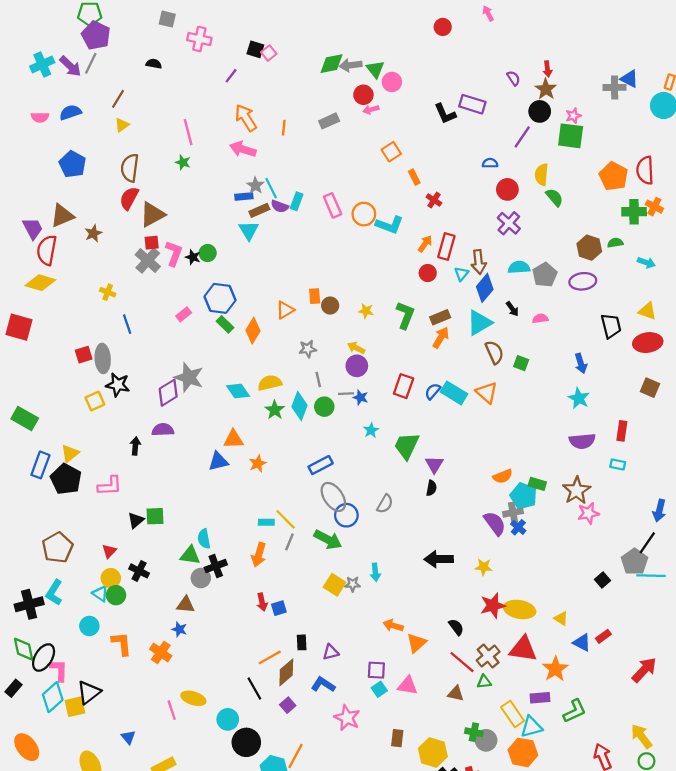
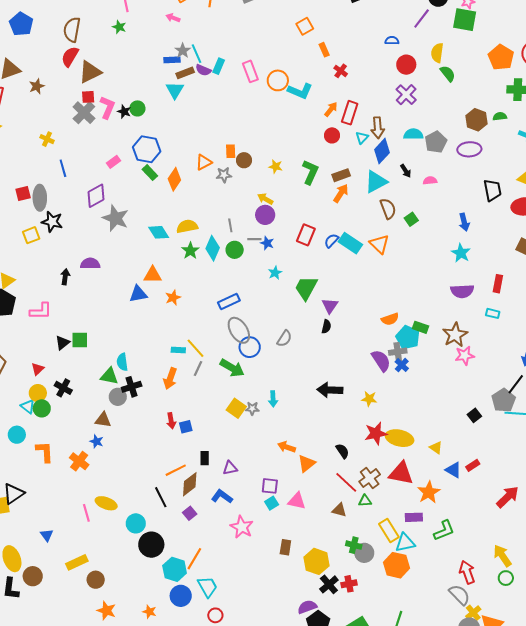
pink arrow: (243, 149) -> (173, 18), size x0.6
gray star: (308, 349) -> (224, 175), moved
green square: (521, 363) -> (411, 219), turned 32
purple diamond: (168, 393) -> (96, 196), moved

